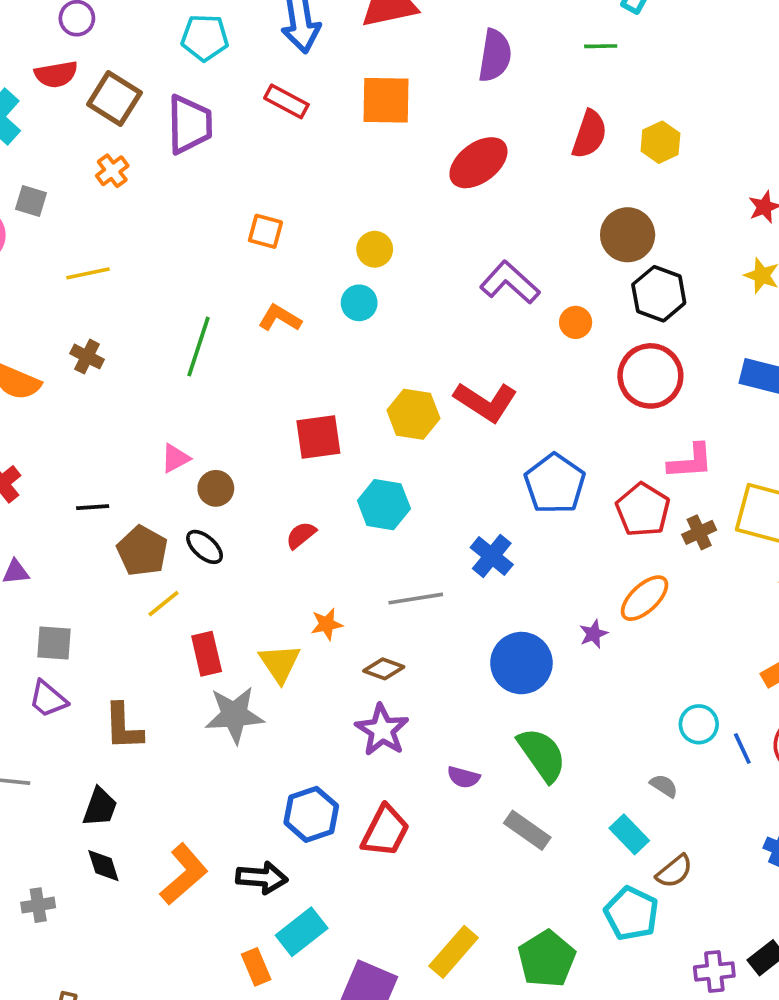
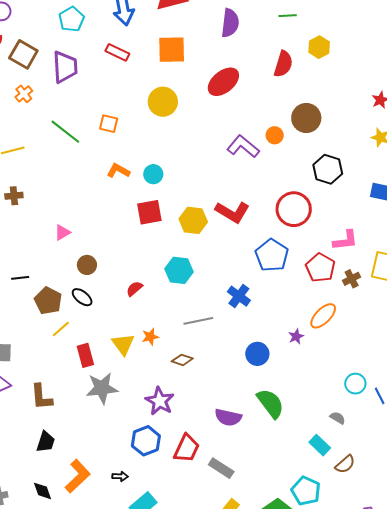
cyan pentagon: (205, 38) -> (71, 19), turned -30
yellow hexagon: (660, 142) -> (319, 47), moved
yellow circle: (375, 249) -> (163, 102), moved, size x1.5
black hexagon: (659, 294) -> (328, 169), moved
cyan circle: (359, 303) -> (153, 174), moved
orange circle: (576, 322) -> (275, 135), moved
green line: (198, 347) -> (65, 132), moved, turned -68
brown cross: (87, 357) -> (14, 196), turned -30
red circle: (650, 376) -> (294, 209), moved
red square: (318, 437) -> (149, 212), moved
pink triangle: (175, 458) -> (62, 232), moved
yellow triangle: (280, 663) -> (123, 344), moved
blue circle: (521, 663) -> (257, 354), size x0.7
purple star: (382, 730) -> (160, 401), moved
purple semicircle: (464, 777) -> (228, 417), size x1.5
black trapezoid: (100, 807) -> (46, 442), moved
gray rectangle: (527, 830) -> (221, 468), moved
black diamond: (103, 866) -> (43, 491), moved
black arrow: (262, 878) -> (120, 476), size x0.6
cyan pentagon: (632, 913) -> (306, 491), moved

